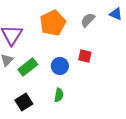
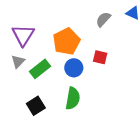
orange pentagon: (53, 23) -> (66, 41), moved
green semicircle: (59, 95) -> (73, 98), size x1.5

